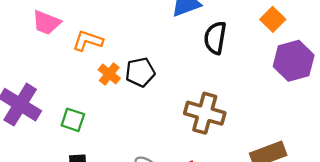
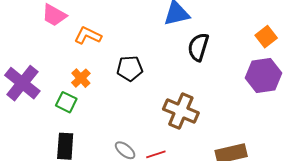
orange square: (273, 19) -> (266, 37), moved
orange cross: (109, 74) -> (81, 78), moved

